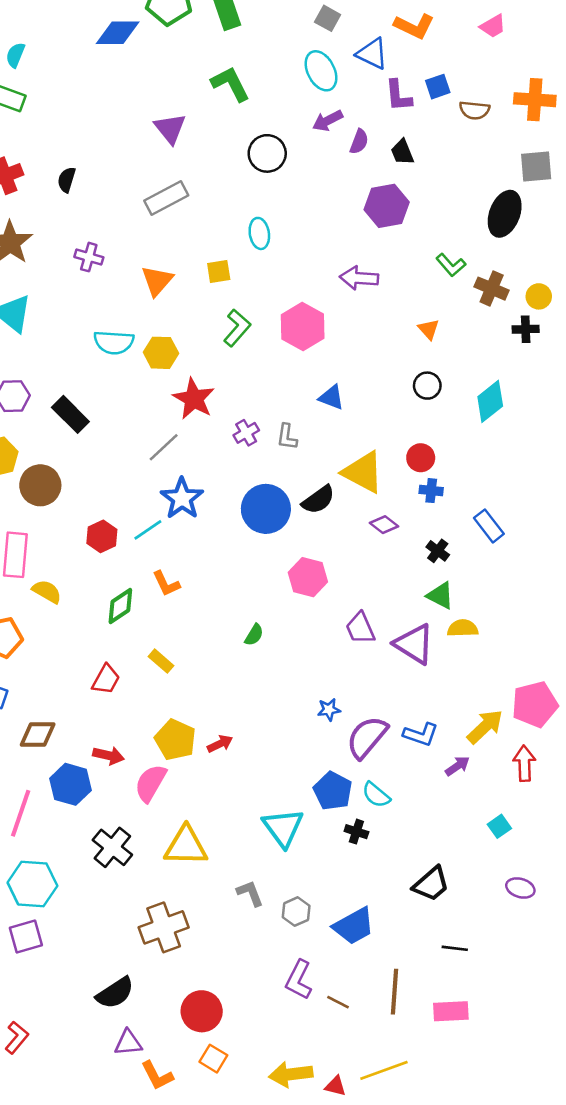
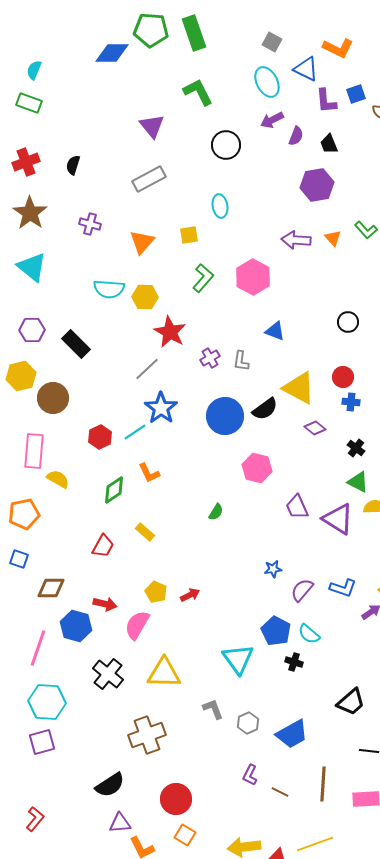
orange triangle: (429, 329) -> (333, 238), moved
purple semicircle: (367, 737) -> (302, 590), size x0.7
yellow pentagon: (175, 740) -> (156, 592), size x0.7
purple L-shape: (299, 980) -> (250, 775), size x0.7

